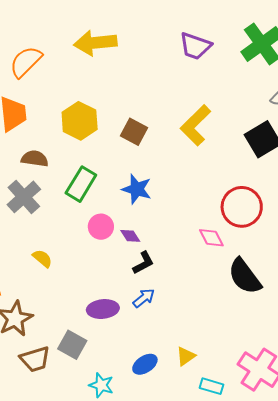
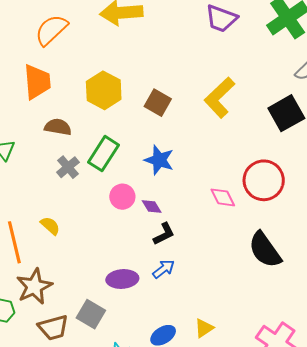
gray cross: (24, 197) -> (68, 167), moved, size x0.7
pink diamond: (211, 238) -> (223, 197), moved
yellow semicircle: (42, 258) -> (50, 226), moved

